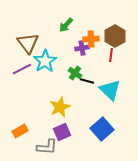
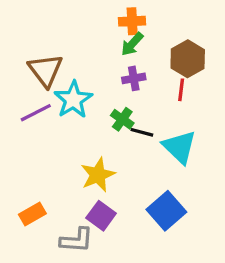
green arrow: (66, 25) -> (132, 44), moved
orange cross: (91, 39) -> (132, 21), moved
purple square: (62, 132) -> (101, 216), turned -30

